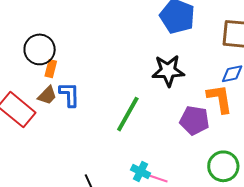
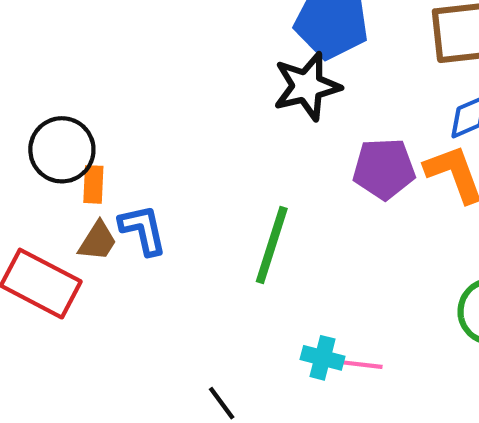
black star: (168, 71) -> (307, 86), moved
purple pentagon: (195, 120) -> (384, 169), moved

